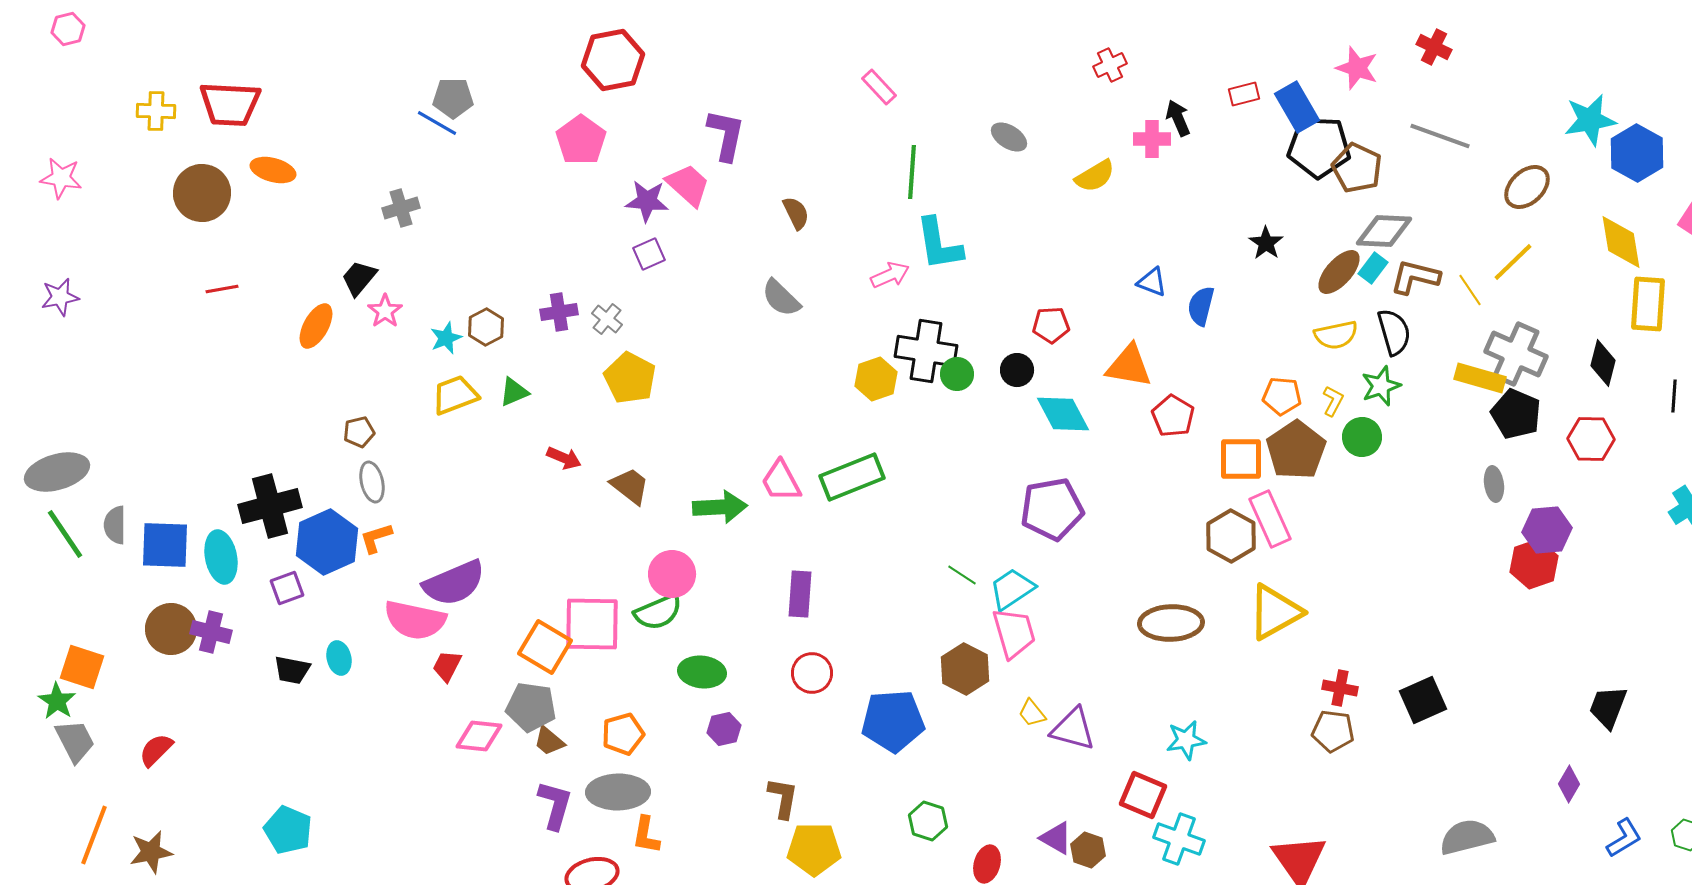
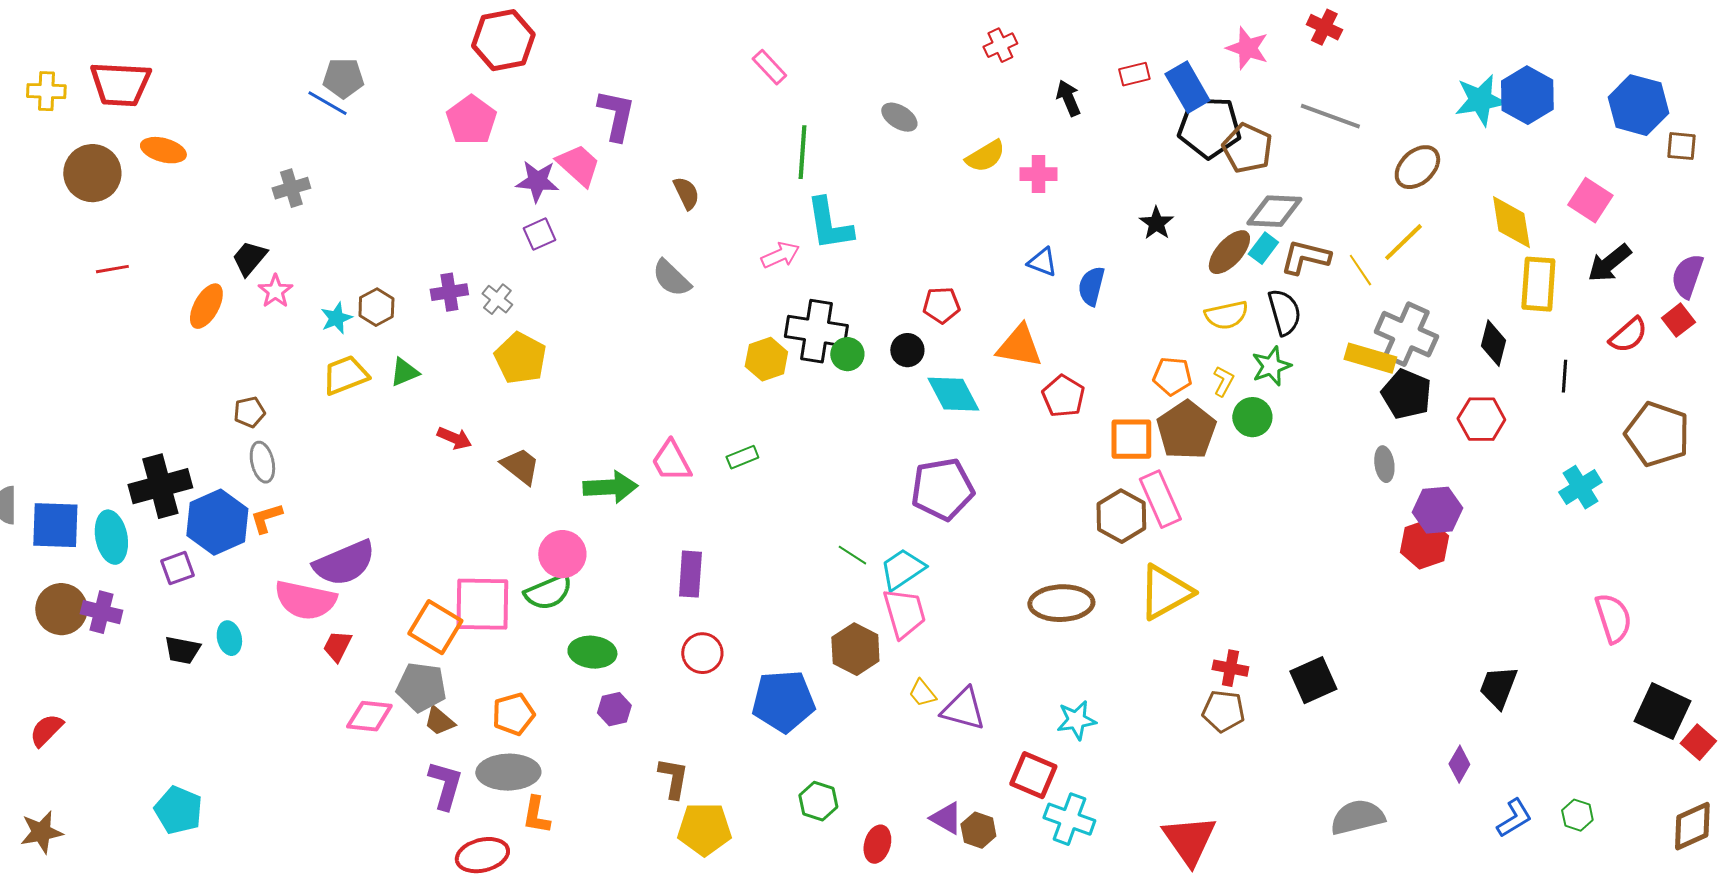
pink cross: (1152, 139) -> (1038, 174), moved
blue hexagon: (1637, 153) -> (1527, 95), moved
green rectangle: (852, 477) -> (742, 457), size x0.5

